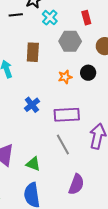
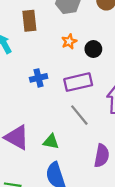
black circle: (88, 73) -> (93, 49), moved
blue cross: (32, 105) -> (39, 78), turned 35

